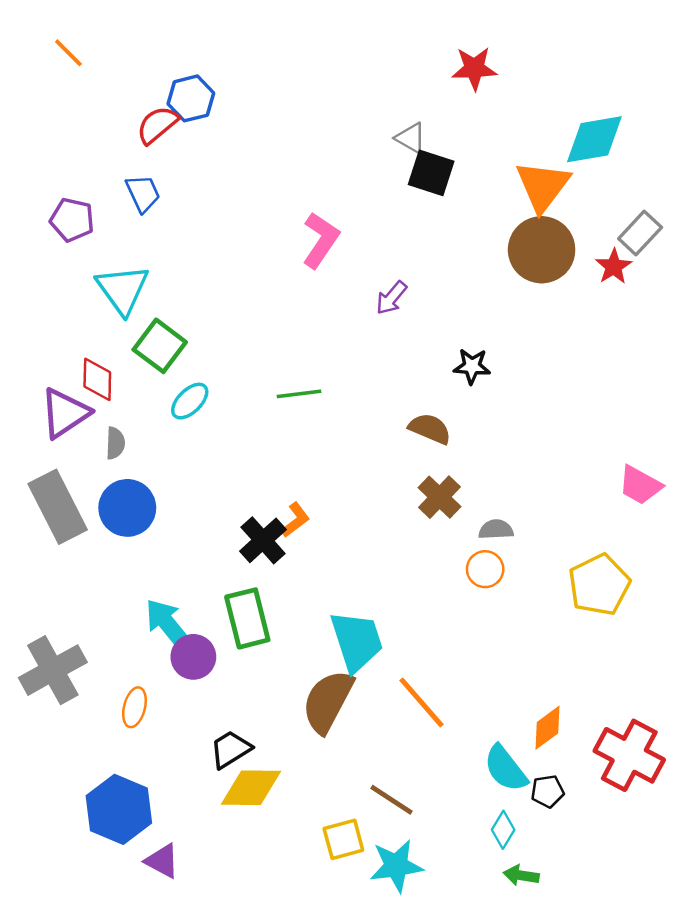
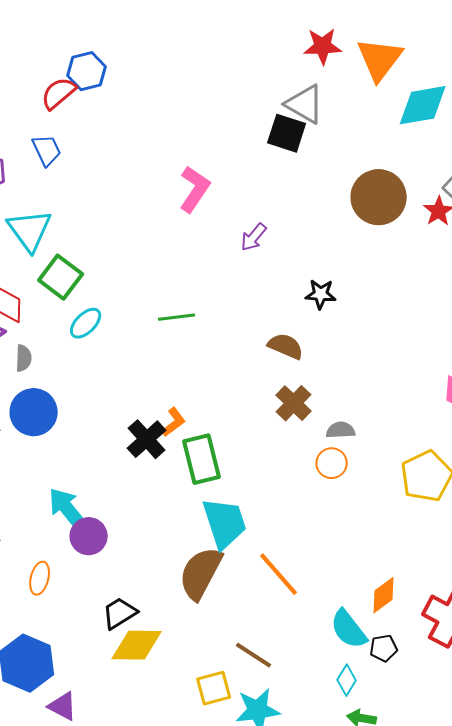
gray triangle: (411, 138) -> (305, 104), moved, size x1.5
orange triangle: (543, 186) -> (380, 59), moved
green rectangle: (247, 618) -> (202, 459), moved

